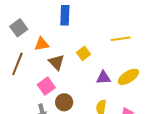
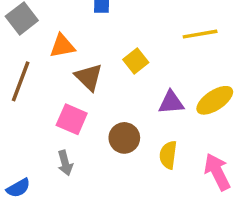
pink square: (46, 86) -> (72, 119), turned -30
brown circle: (64, 102) -> (124, 138), moved

